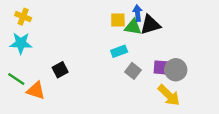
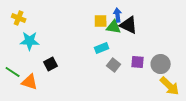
black triangle: (150, 25) -> (129, 25), turned 42
cyan star: (21, 43) -> (30, 41), moved
gray circle: (176, 70) -> (161, 64), moved
yellow arrow: (169, 95) -> (170, 86), moved

